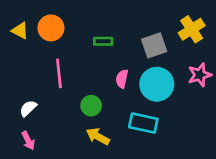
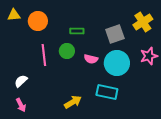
yellow triangle: (20, 31) -> (14, 15), moved, turned -32
pink semicircle: (122, 79) -> (91, 59), turned -88
green circle: (91, 106) -> (67, 51), moved
yellow arrow: (98, 136) -> (73, 102), turned 120

